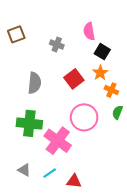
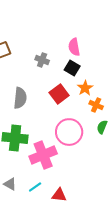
black square: (102, 52) -> (72, 68), moved
pink cross: (58, 141) -> (43, 155), turned 32

